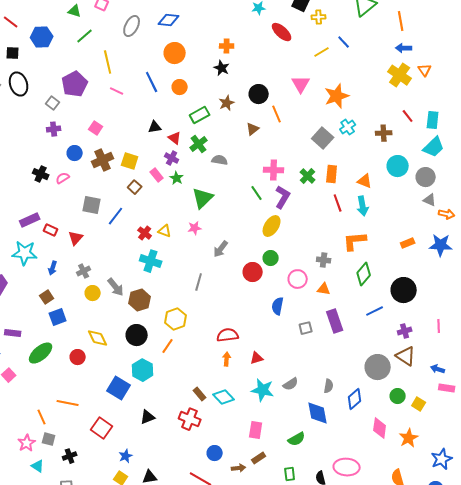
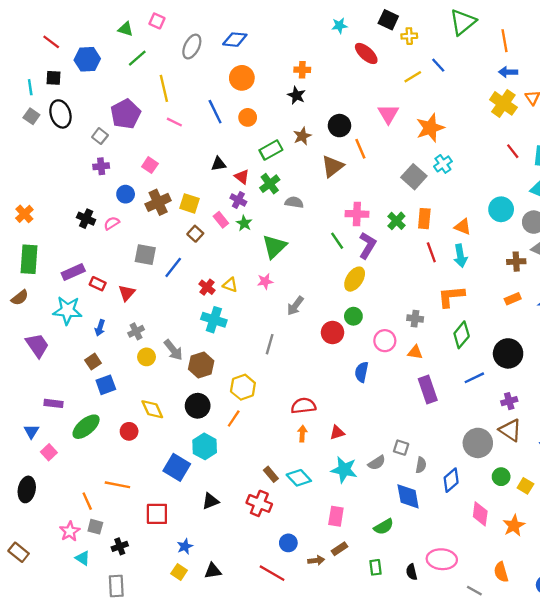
brown triangle: (253, 129) -> (333, 166), size x1.5
brown cross: (384, 133) -> (516, 262), moved
gray square: (306, 328) -> (401, 448), moved, turned 32
red square: (102, 428) -> (157, 514), turned -35

